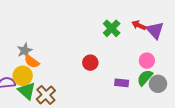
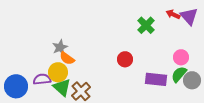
red arrow: (139, 25) -> (173, 14), moved
purple triangle: (155, 30) -> (189, 16), moved
purple rectangle: (122, 83) -> (156, 79), size x1.5

